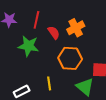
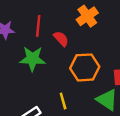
orange cross: (76, 28) -> (87, 16), moved

